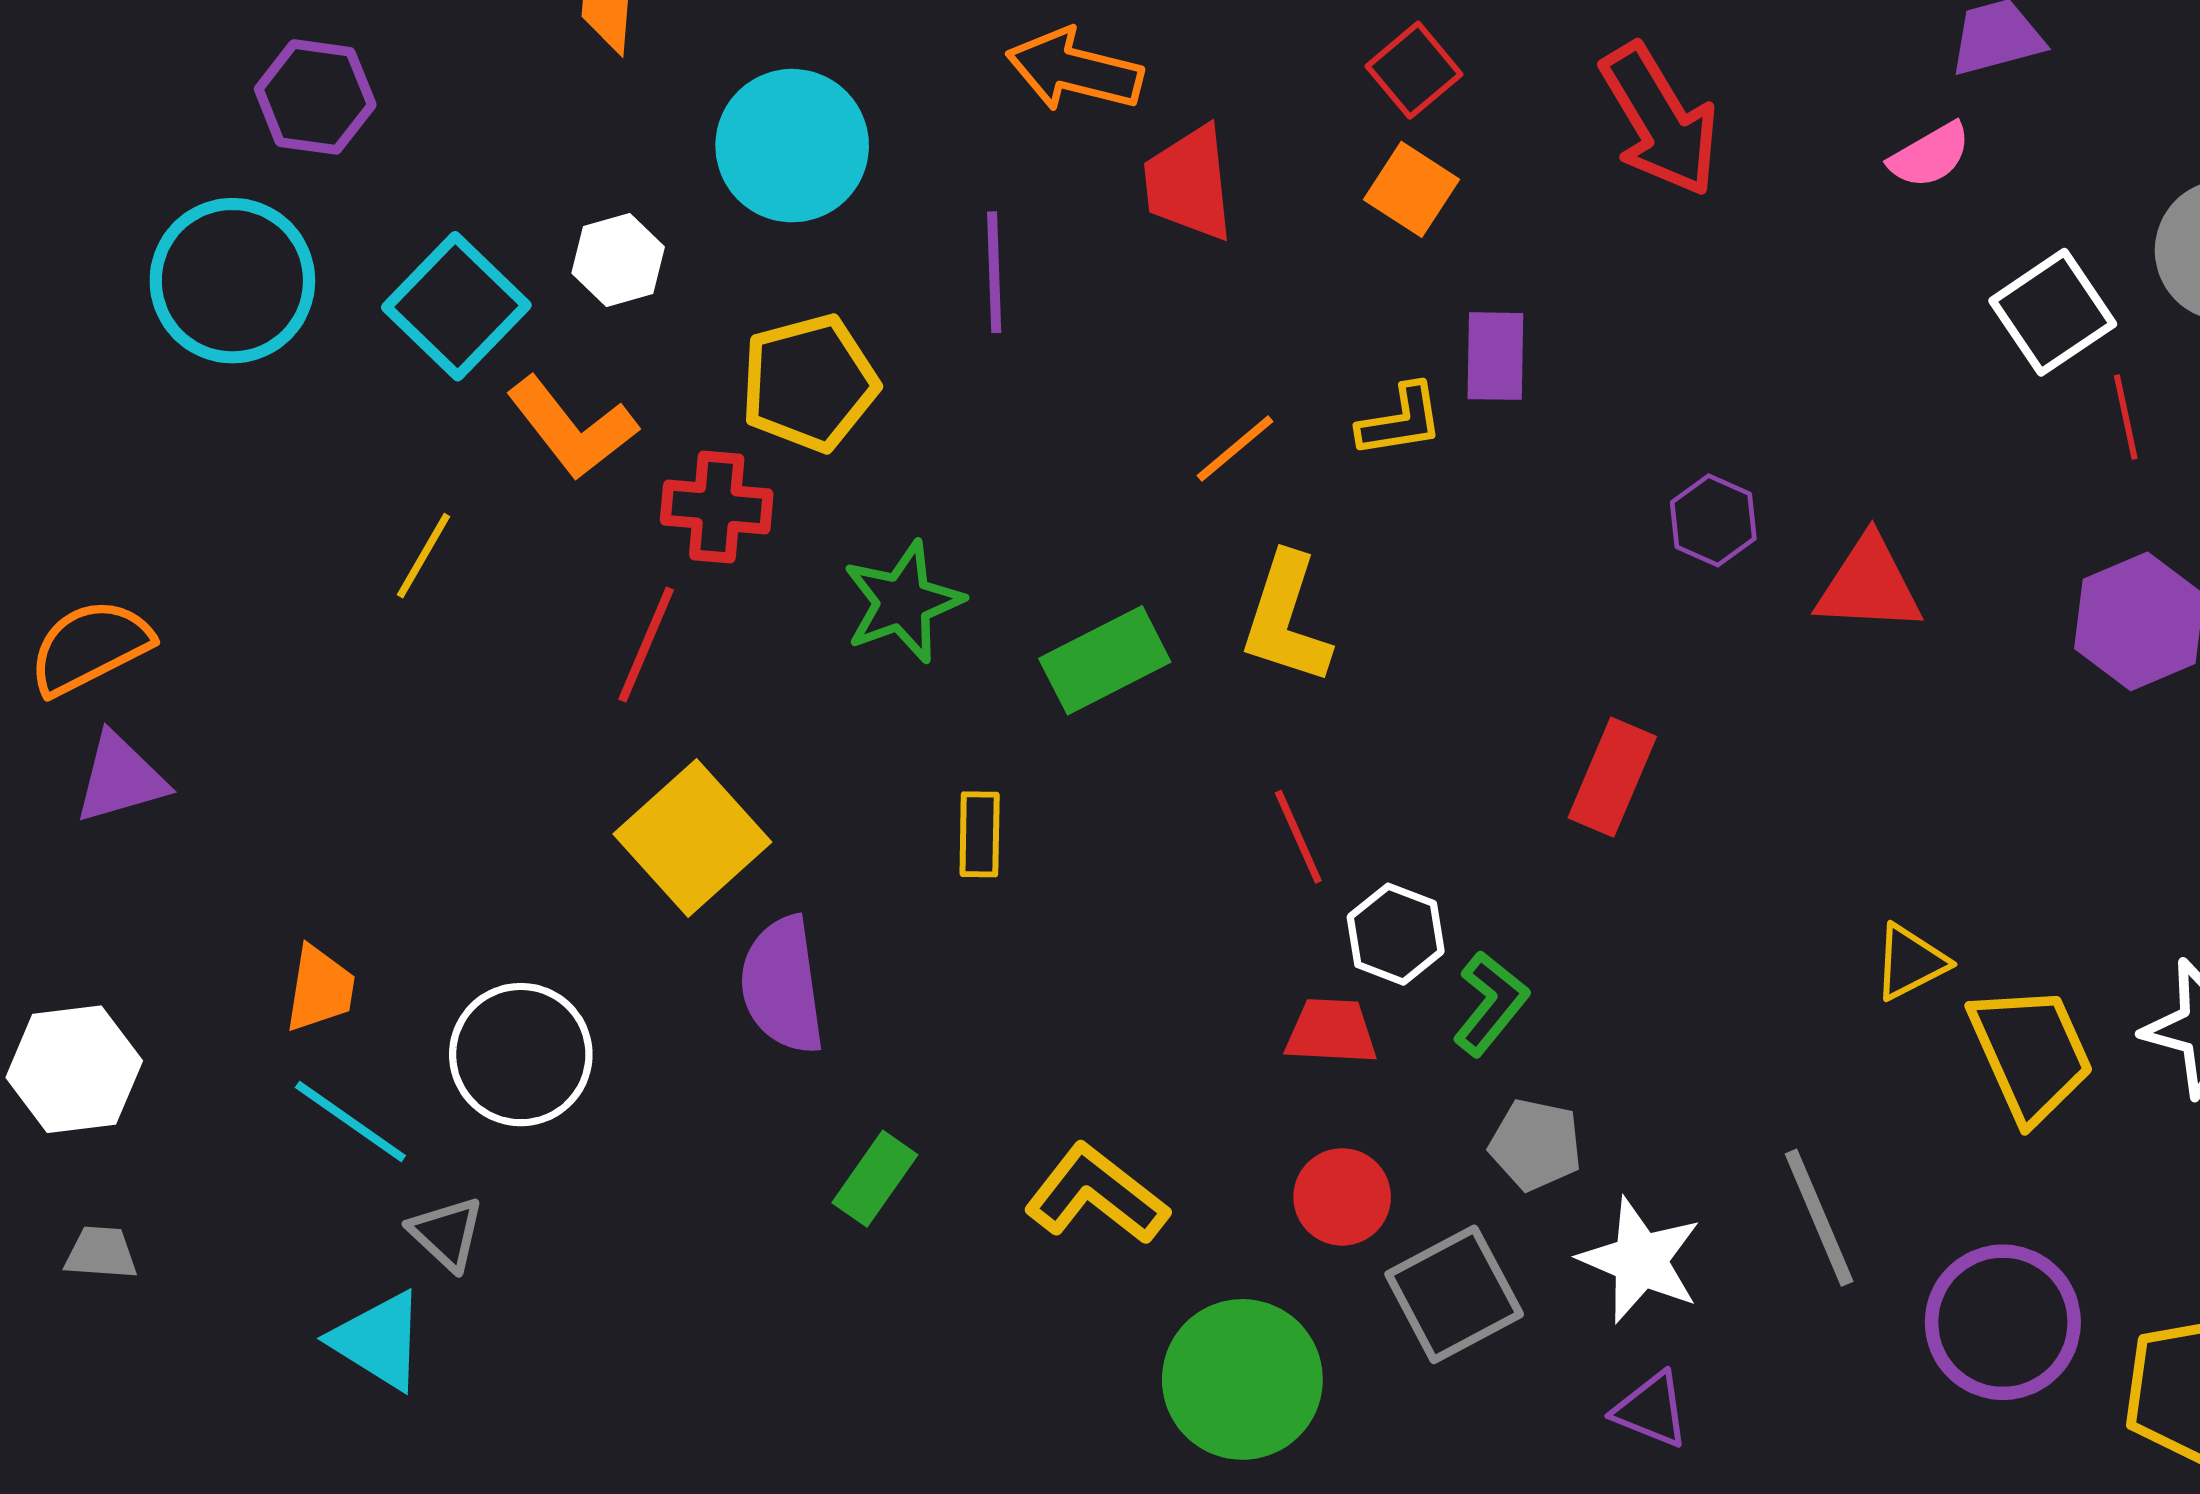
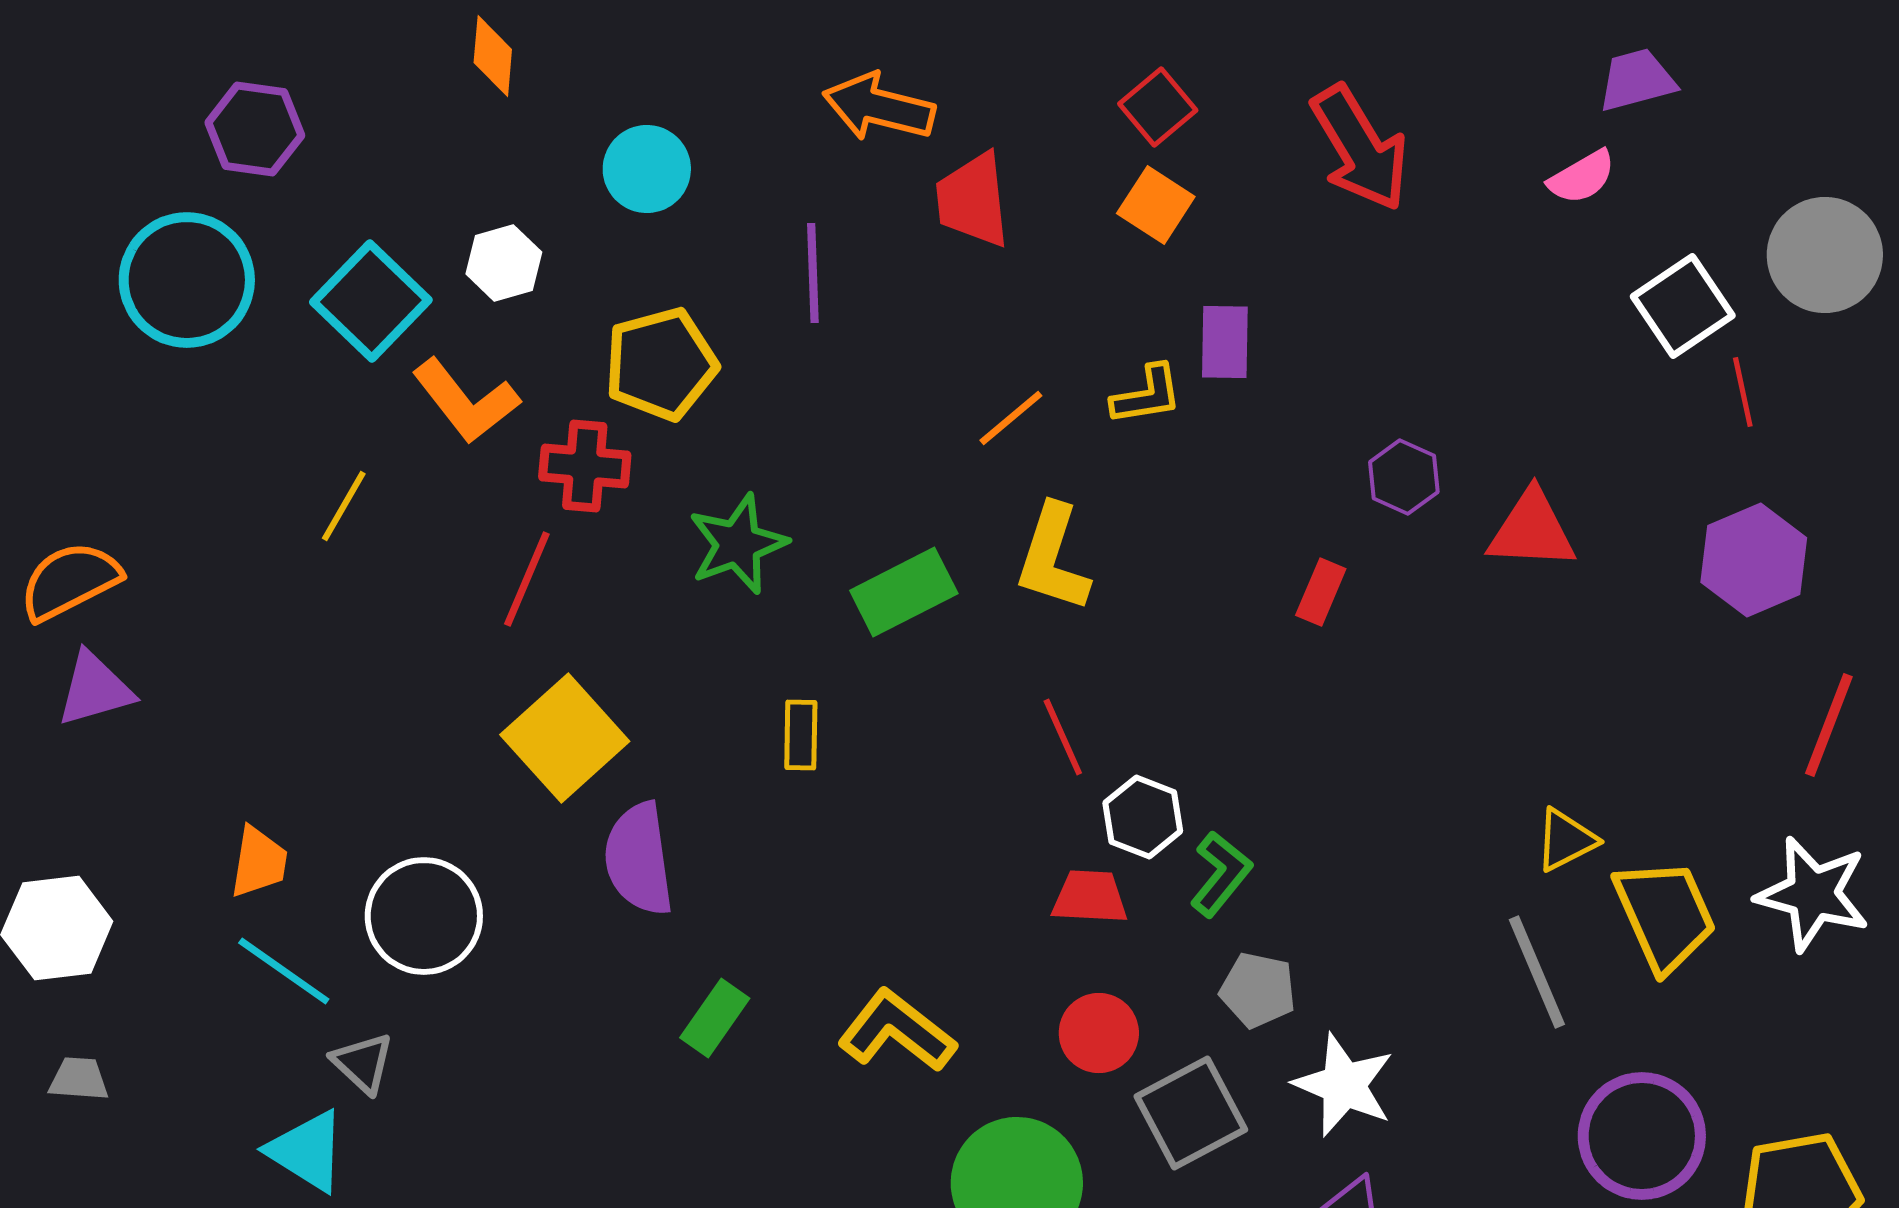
cyan circle: (792, 146) -> (647, 169), size x0.7
red rectangle: (1612, 777) -> (1321, 592), moved, size x0.7
gray line: (1819, 1218) -> (1537, 972), moved

